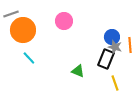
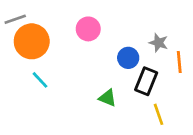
blue circle: (112, 37) -> (128, 58), moved
gray star: (115, 47) -> (159, 43), moved

